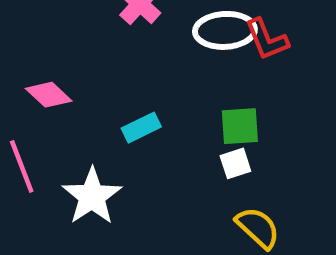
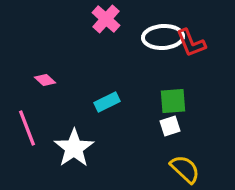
pink diamond: (49, 95) -> (45, 80), size x0.7

